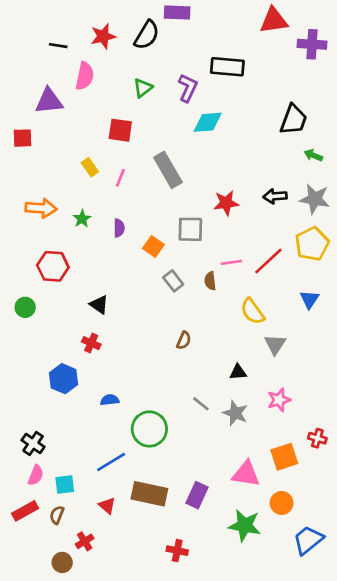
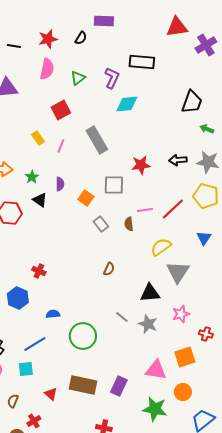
black semicircle: (147, 35) -> (81, 38), size x0.6
purple cross: (312, 44) -> (206, 45), turned -35
pink semicircle: (85, 76) -> (47, 69), moved
red square: (120, 130) -> (61, 110), turned -36
yellow pentagon: (312, 244) -> (206, 196), turned -30
black triangle: (99, 305) -> (40, 200), moved
yellow semicircle: (253, 311) -> (161, 247), turned 90
gray triangle: (275, 344) -> (178, 272), size x1.4
black triangle: (238, 372) -> (150, 293), size x1.5
red cross: (317, 438) -> (206, 334), moved
blue line: (111, 462) -> (35, 344), moved
cyan square: (65, 484) -> (26, 369), moved

